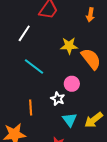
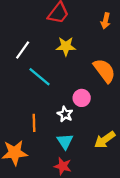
white line: (24, 33) -> (23, 50), moved
yellow star: (69, 46) -> (66, 46), moved
cyan triangle: (70, 120) -> (65, 141), moved

